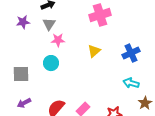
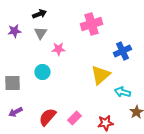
pink star: (58, 40) -> (58, 49), moved
yellow triangle: (94, 51) -> (100, 75), moved, size x1.5
blue cross: (131, 53) -> (122, 51), moved

